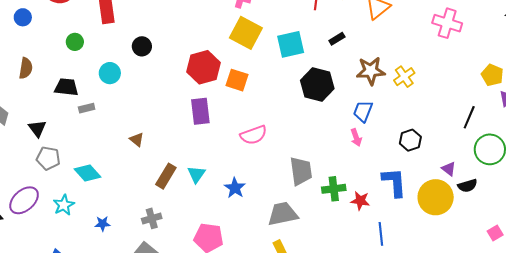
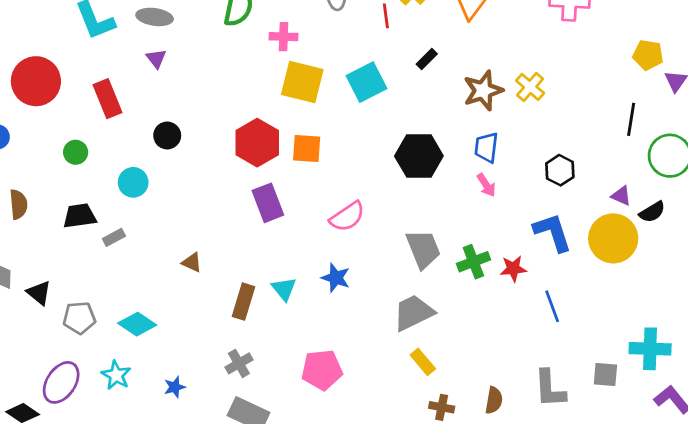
black hexagon: (317, 84) -> (419, 156), moved
black triangle: (37, 128) -> (39, 293), moved
blue star: (235, 188) -> (336, 278), moved

